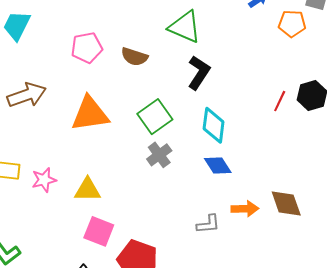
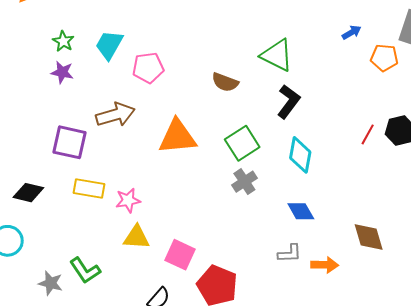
pink pentagon: (87, 48) -> (148, 68), moved
blue diamond: (218, 165) -> (301, 211), moved
yellow triangle: (88, 190) -> (136, 237), moved
orange arrow: (245, 209) -> (325, 265), moved

